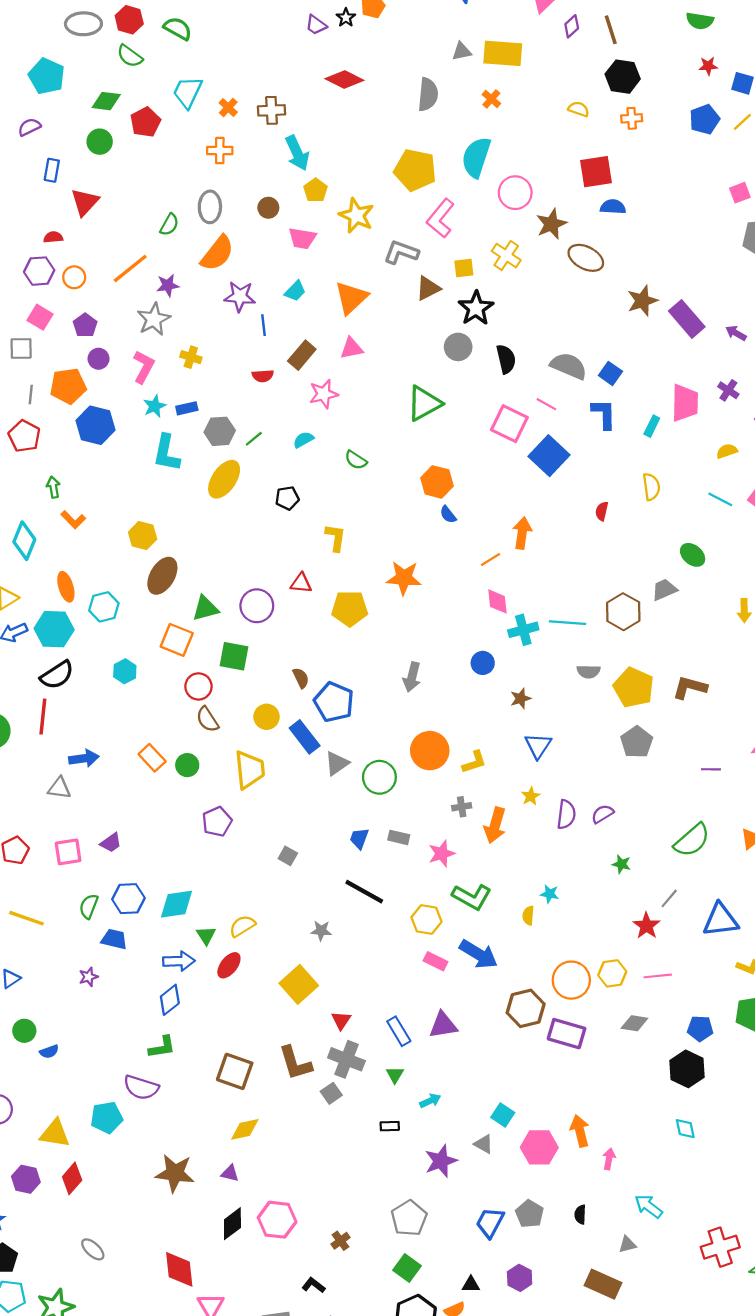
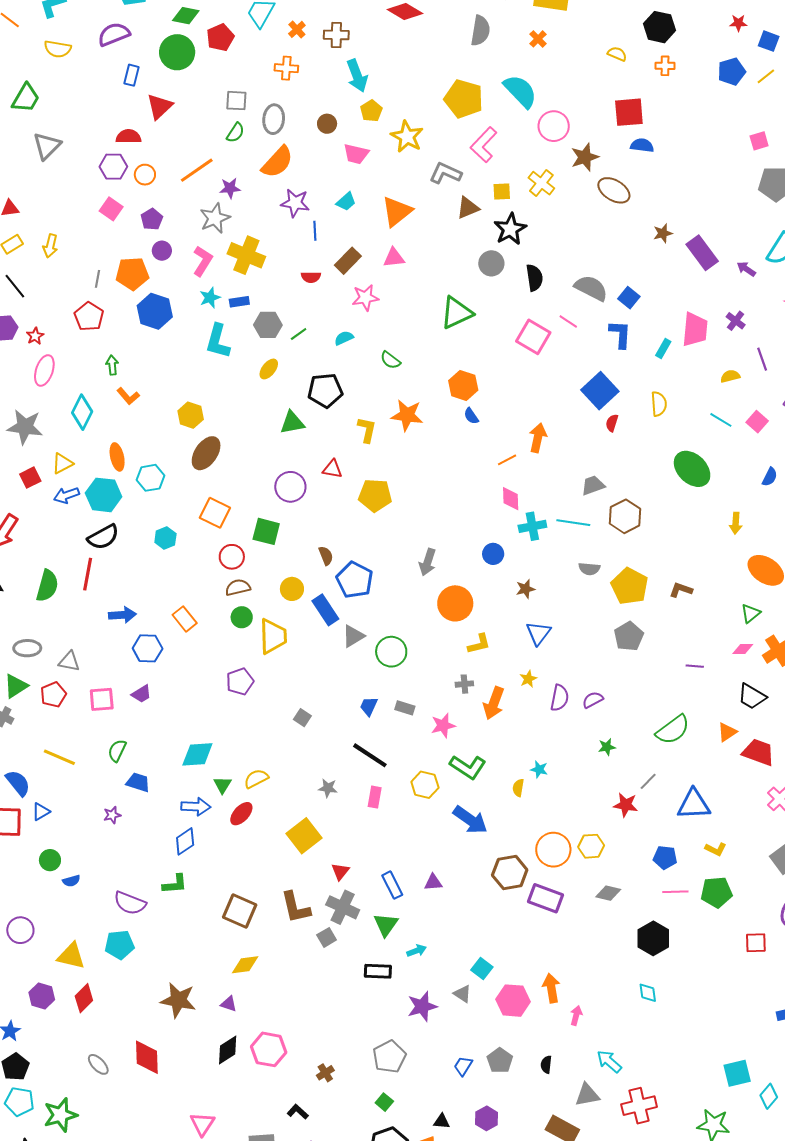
purple semicircle: (29, 127) -> (114, 34), size x1.5
green circle: (100, 142) -> (177, 52), size x1.5
cyan semicircle: (476, 157) -> (520, 91), turned 114
red semicircle: (53, 237) -> (128, 137), size x1.4
brown star: (642, 301) -> (663, 233), size x0.7
gray square: (21, 348) -> (236, 101), moved
yellow cross: (191, 357) -> (246, 255), size x1.8
blue square: (549, 456) -> (600, 391), moved
yellow ellipse: (224, 479) -> (269, 369), size x0.6
black pentagon: (287, 498) -> (325, 390), size x1.6
green ellipse: (693, 555) -> (692, 469), size x1.6
orange star: (404, 578) -> (407, 415), moved
gray trapezoid: (664, 590) -> (593, 485), moved
green triangle: (205, 608) -> (292, 423), moved
brown L-shape: (690, 687) -> (681, 590), size x0.7
brown semicircle: (207, 719) -> (238, 587), turned 105
orange circle: (430, 751) -> (455, 603), moved
green circle: (187, 765) -> (242, 617), moved
gray triangle: (59, 788) -> (69, 661), moved
green star: (621, 864) -> (607, 747), turned -30
blue hexagon: (128, 899) -> (148, 648), moved
red star: (646, 926) -> (626, 805), turned -30
pink rectangle: (435, 961) -> (375, 797), moved, turned 70
pink line: (658, 976) -> (675, 892), moved
purple triangle: (443, 1025) -> (433, 882), size x0.7
blue pentagon: (700, 1029) -> (665, 857), moved
green triangle: (395, 1075) -> (386, 925), size x1.5
purple semicircle: (141, 1087) -> (130, 903), moved
black rectangle: (390, 1126) -> (378, 971), size x1.5
blue trapezoid: (490, 1222) -> (463, 1066), size x0.7
gray triangle: (627, 1244) -> (587, 1095), size x1.5
red cross: (720, 1247) -> (639, 1106), moved
green square: (407, 1268) -> (384, 1102), size x0.7
red diamond: (179, 1269) -> (147, 1057), moved

